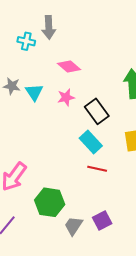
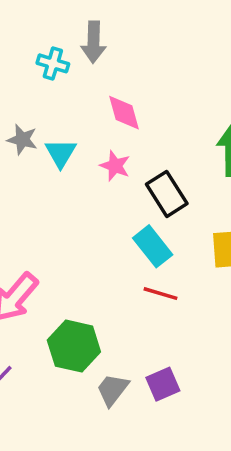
pink diamond: (69, 67) -> (124, 113), turned 30
pink star: (66, 97) -> (115, 166), turned 30

